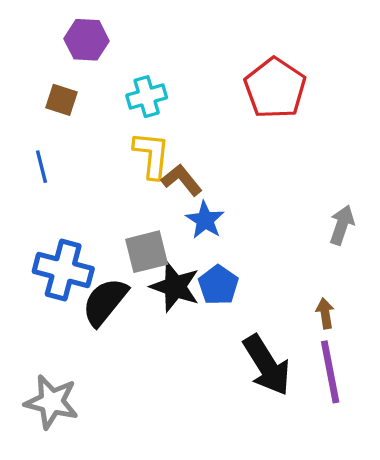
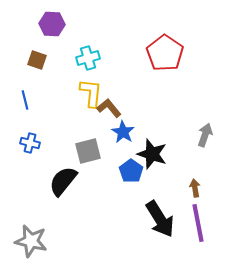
blue cross: (63, 270) -> (30, 143), moved, size x0.6
black star: (175, 287) -> (152, 154), moved

